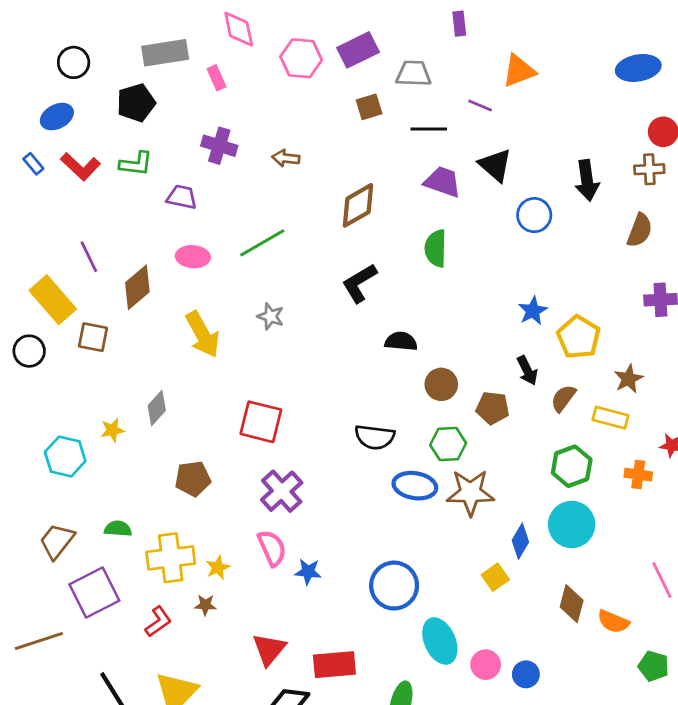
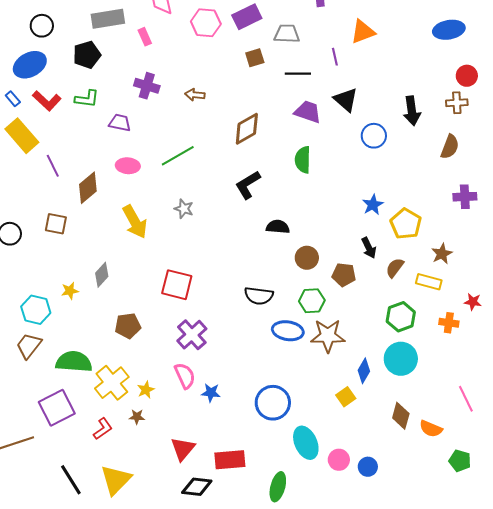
purple line: (480, 105) -> (335, 57), turned 54
blue ellipse: (57, 117) -> (30, 65), size x1.4
yellow rectangle: (53, 300) -> (22, 136), moved
green semicircle: (118, 529) -> (74, 362), size x1.8
brown trapezoid: (57, 541) -> (29, 346), moved
yellow cross: (171, 558) -> (112, 383), turned -32

